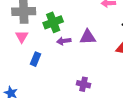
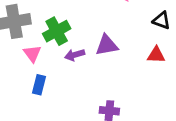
pink triangle: (22, 37) -> (32, 54), moved

